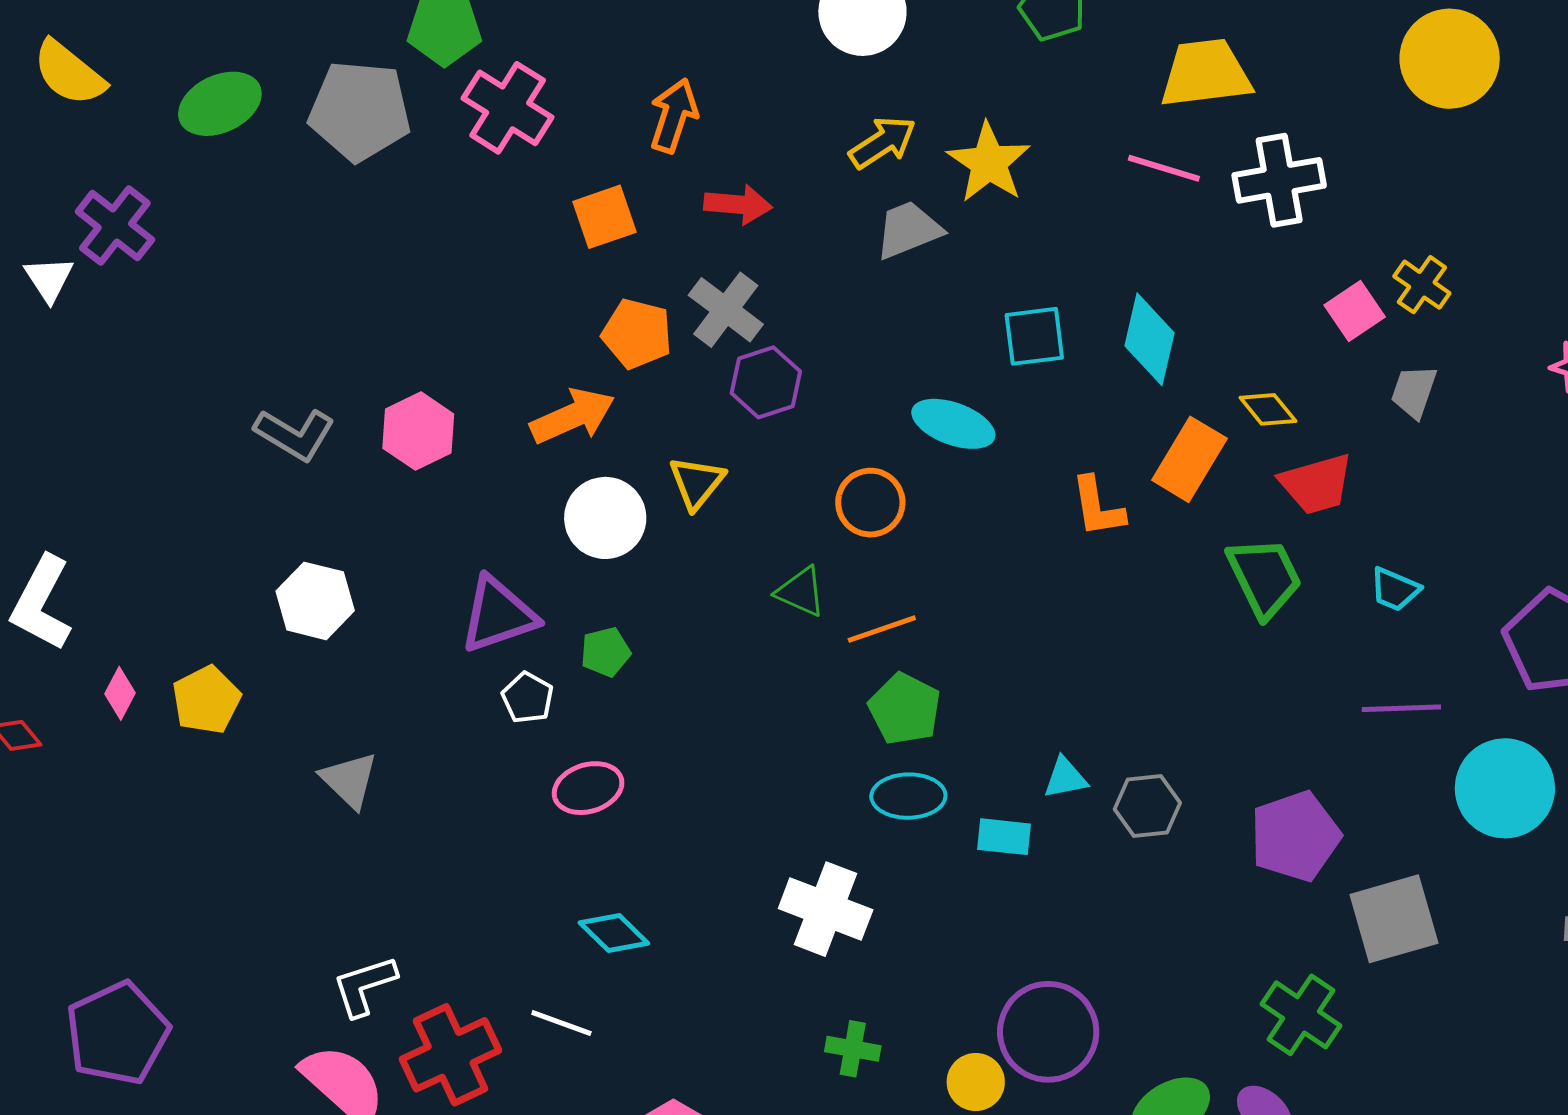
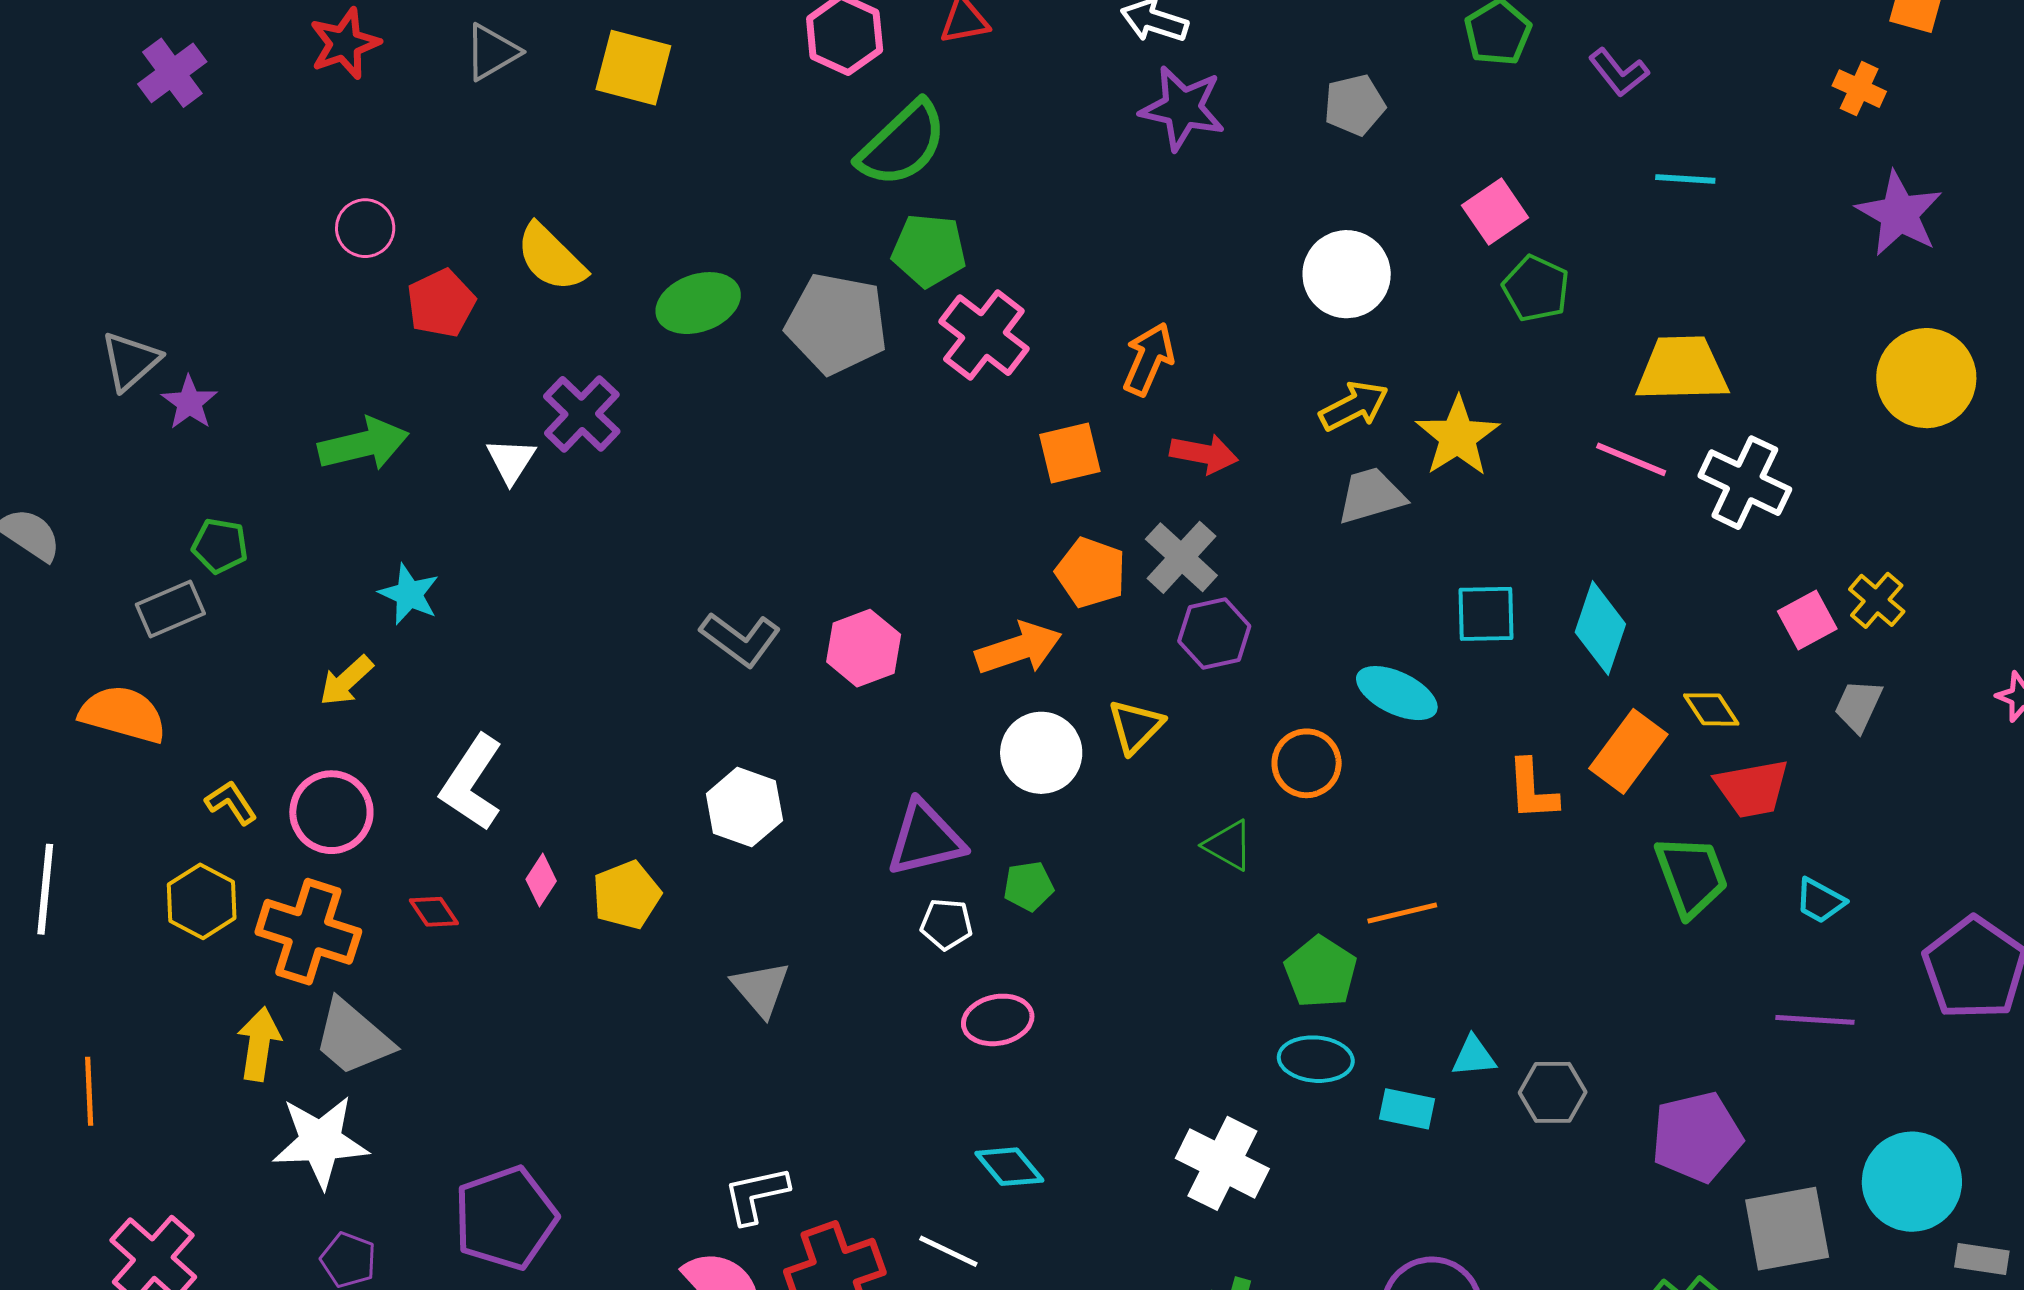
white cross: (1279, 180) -> (1745, 483), turned 30
orange line: (882, 629) -> (1402, 913), moved
white pentagon: (528, 698) -> (946, 924), turned -30
cyan circle: (1505, 788) -> (1912, 1182), moved

